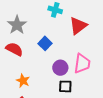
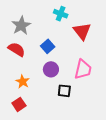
red triangle: (78, 26) -> (82, 31), turned -36
purple circle: (60, 68) -> (51, 69), moved

